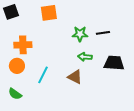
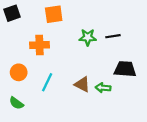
orange cross: (23, 45) -> (39, 45), moved
green arrow: (85, 57) -> (103, 88), moved

